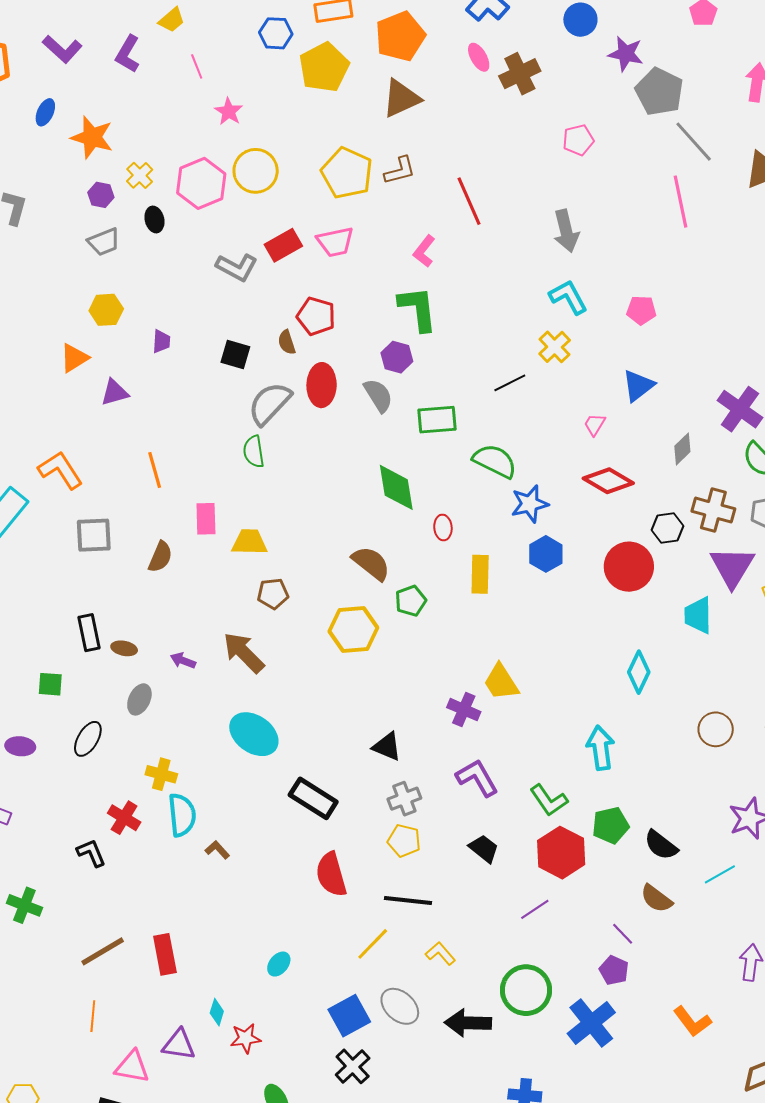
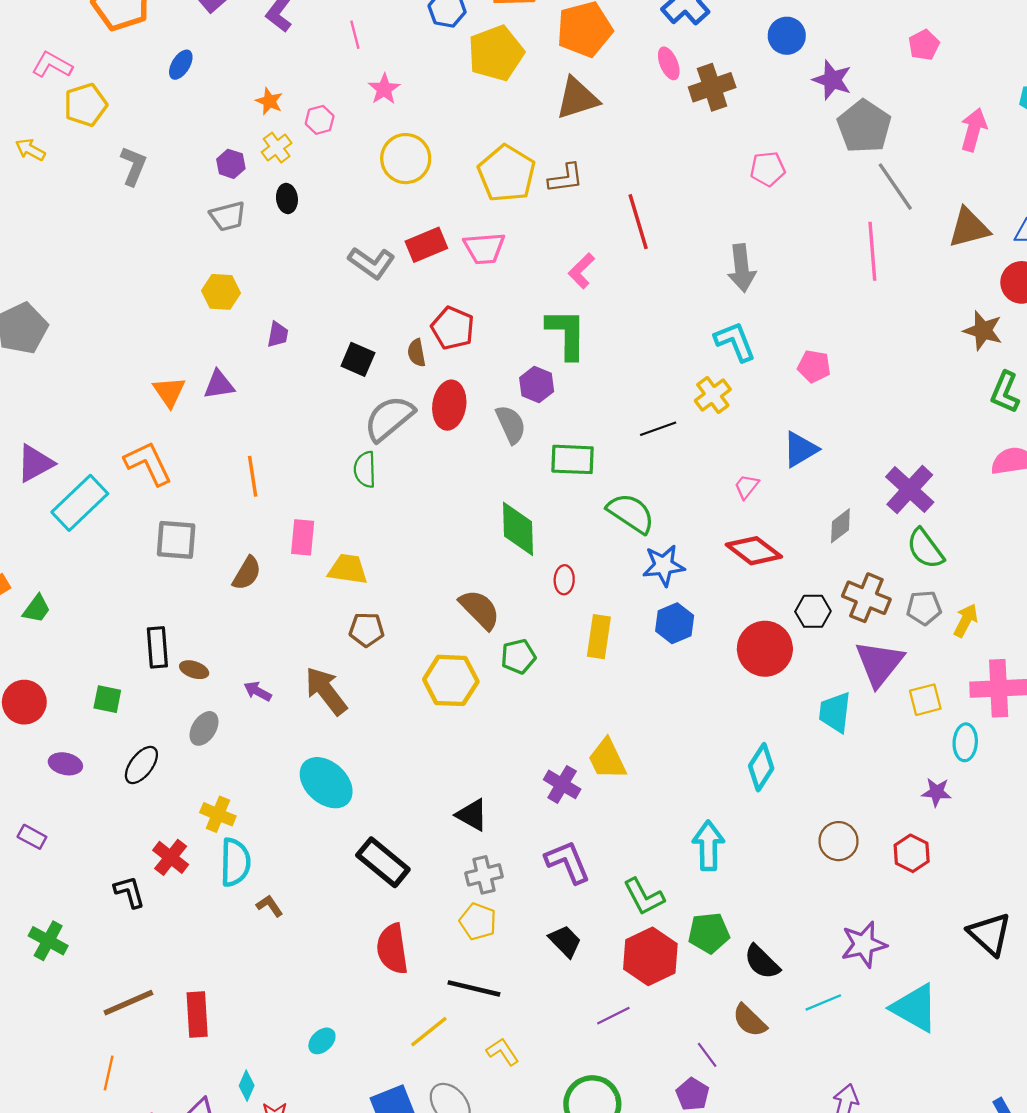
orange star: (92, 137) -> (269, 101), moved, size x0.6
pink hexagon: (201, 183) -> (320, 120), moved, size x0.5
orange triangle: (74, 358) -> (169, 392), moved, turned -40

